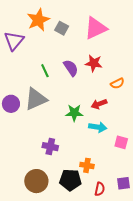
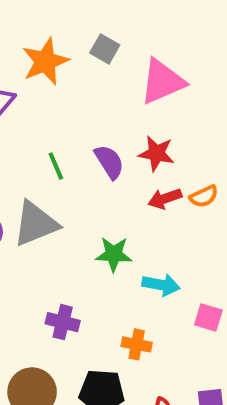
gray square: (62, 28) -> (105, 49), moved
red arrow: (99, 104) -> (165, 199), moved
orange cross: (87, 165) -> (137, 344), moved

